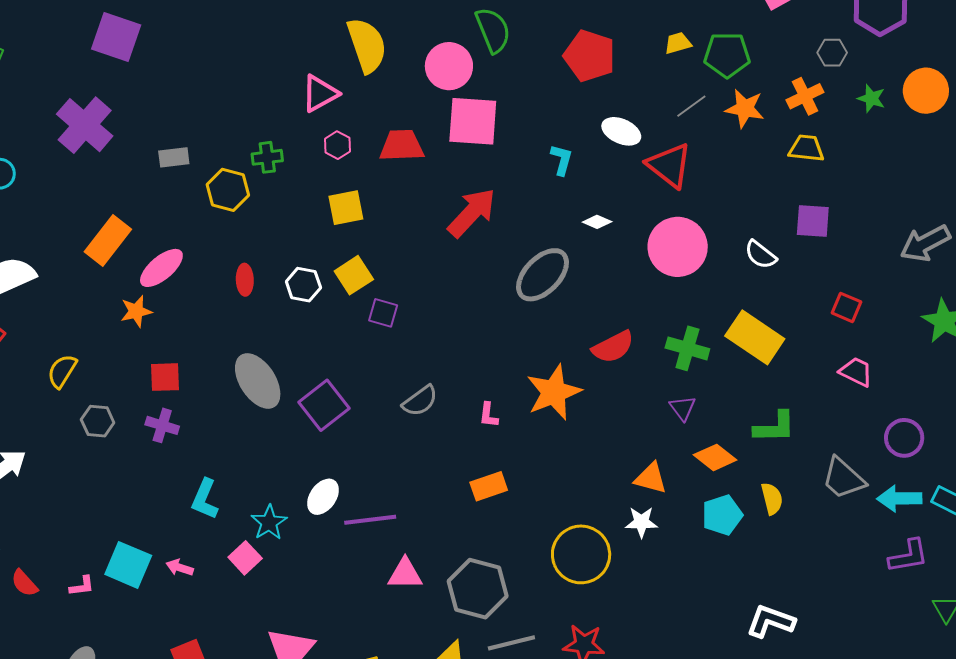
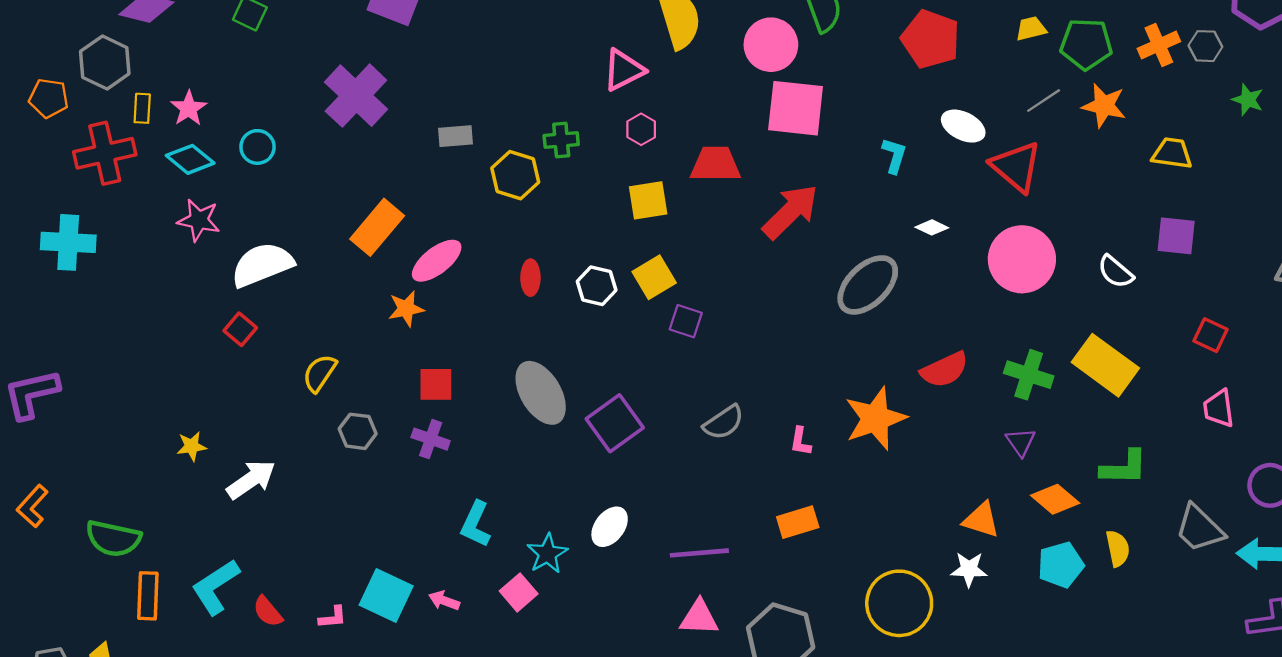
orange cross: (805, 96) -> (1159, 45), moved
red trapezoid: (402, 146) -> (716, 164), moved
pink trapezoid: (856, 372) -> (1219, 408), turned -126
purple line: (370, 520) -> (699, 553), moved

